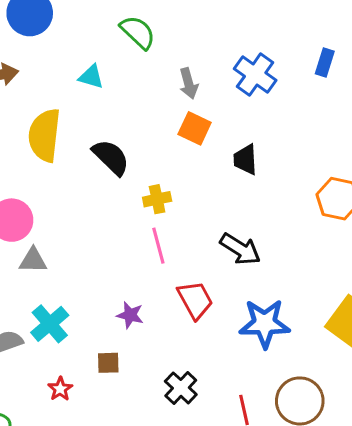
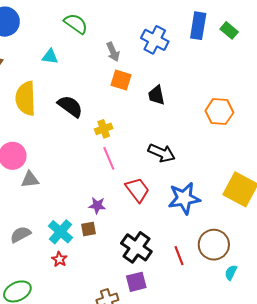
blue rectangle: (325, 63) -> (198, 26), size x1.5
cyan cross: (50, 324) -> (61, 232), moved
brown square: (108, 363) -> (88, 229), moved
black cross: (181, 388) -> (136, 247), size x1.4

